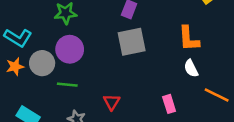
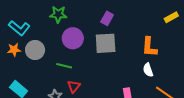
purple circle: (70, 49) -> (73, 38), moved
green line: (67, 85) -> (64, 66), moved
red triangle: (112, 102) -> (74, 86), moved

